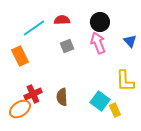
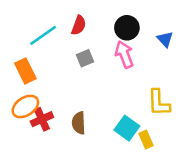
red semicircle: (62, 20) -> (79, 25), turned 112
blue triangle: (130, 41) -> (165, 39), moved
orange ellipse: (20, 109) -> (25, 106), moved

